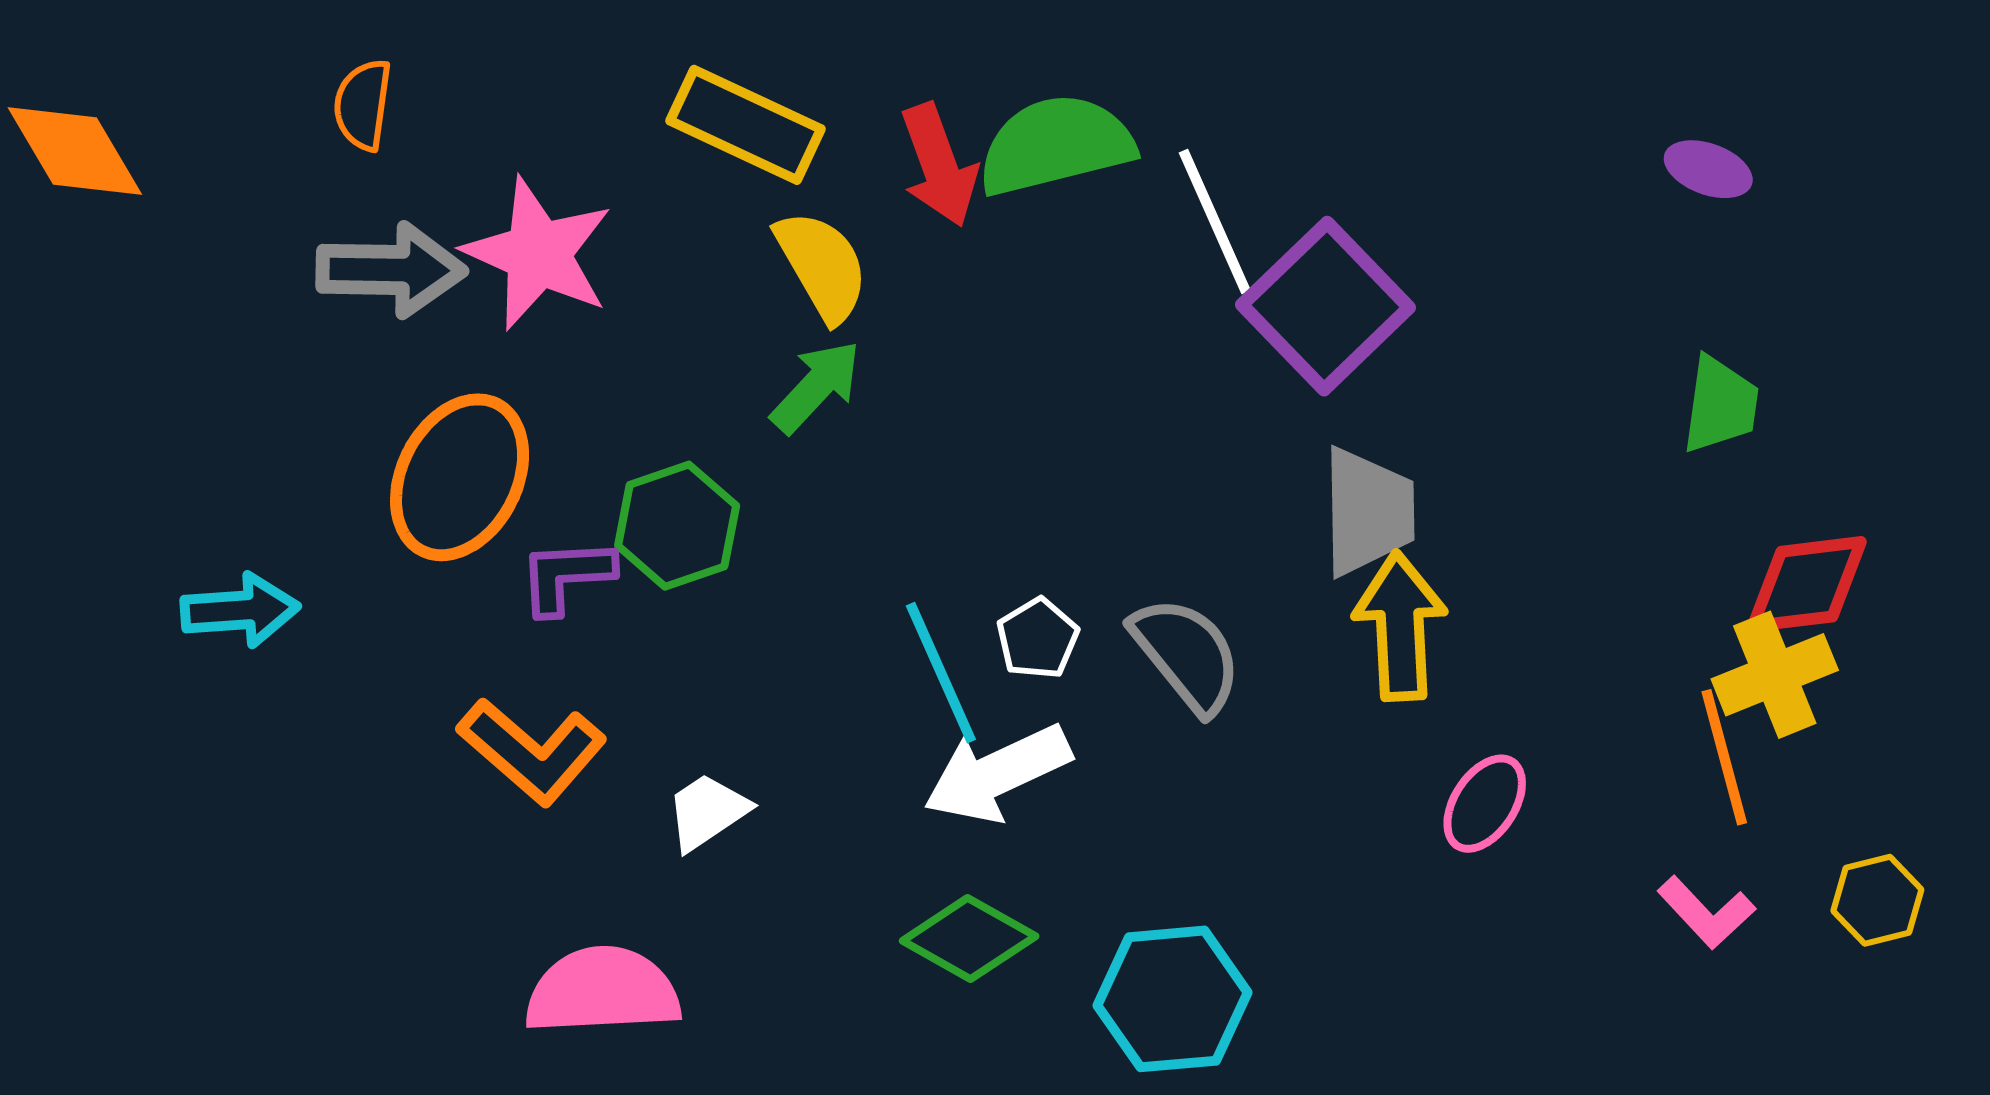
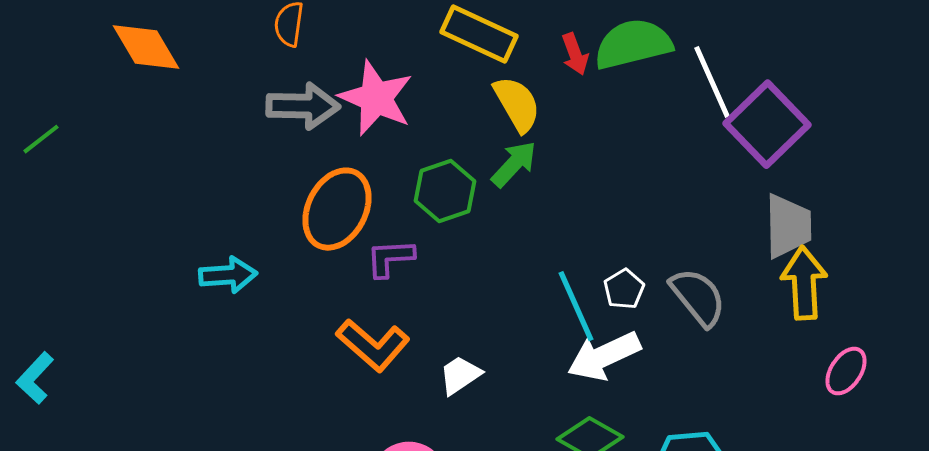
red arrow: (939, 165) -> (575, 54), size x0.7
green hexagon: (677, 526) -> (445, 191), moved

